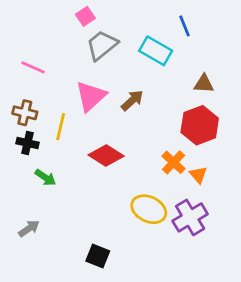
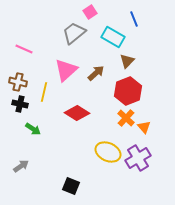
pink square: (85, 16) -> (90, 12), moved
brown triangle: (204, 84) -> (127, 61), moved, turned -49
red hexagon: (200, 125) -> (128, 91), moved

